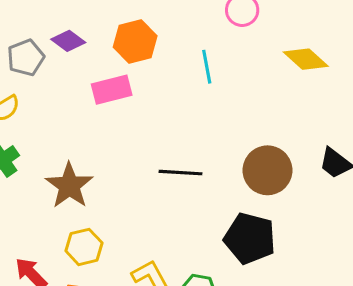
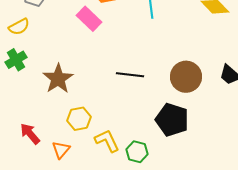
pink rectangle: (112, 90) -> (89, 19), turned 55
yellow hexagon: (84, 247) -> (79, 119), moved

